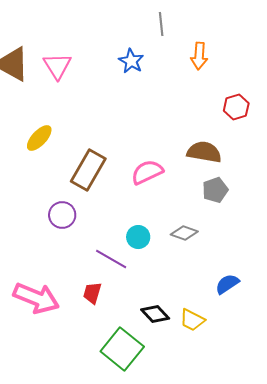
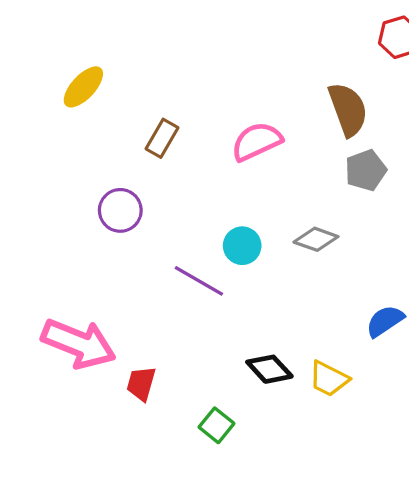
brown semicircle: (204, 152) -> (348, 109), turned 60
brown rectangle: (88, 170) -> (162, 138), size x0.6
red trapezoid: (92, 293) -> (141, 384), moved
green square: (122, 349) -> (216, 425), size x0.5

